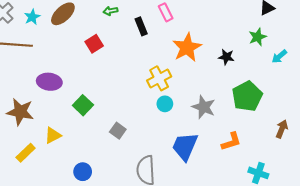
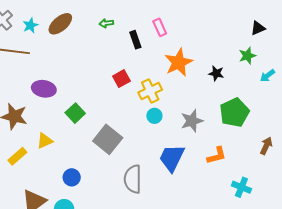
red square: (94, 44) -> (121, 79), moved
gray star: (204, 107) -> (192, 121), turned 30
gray square: (118, 131) -> (108, 139), size x1.8

